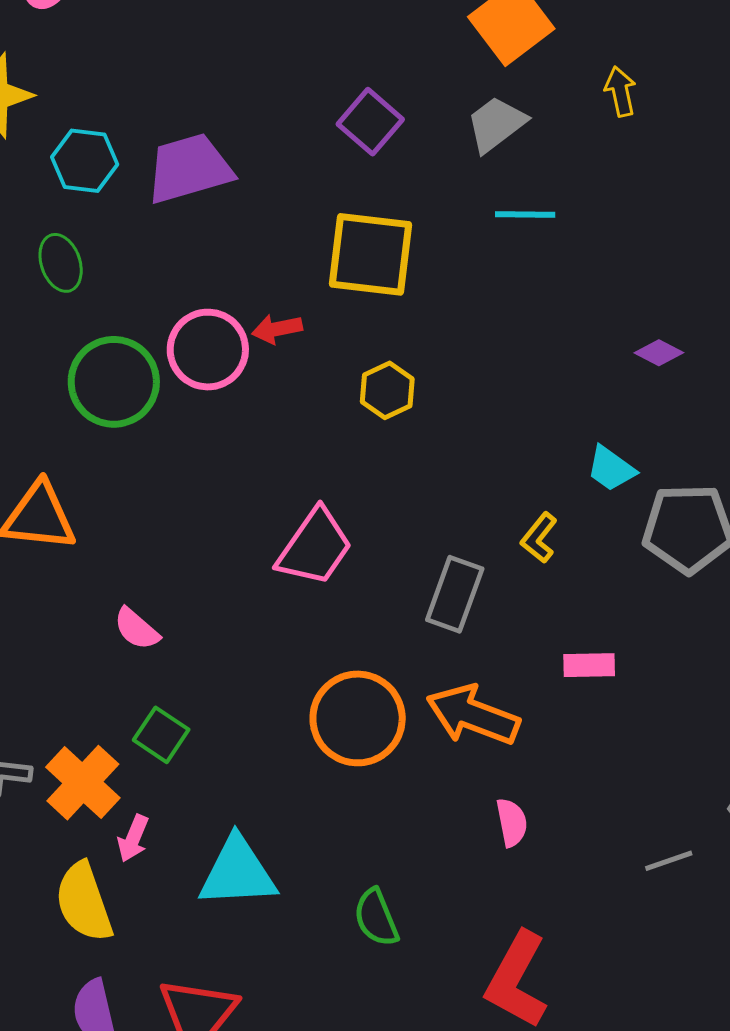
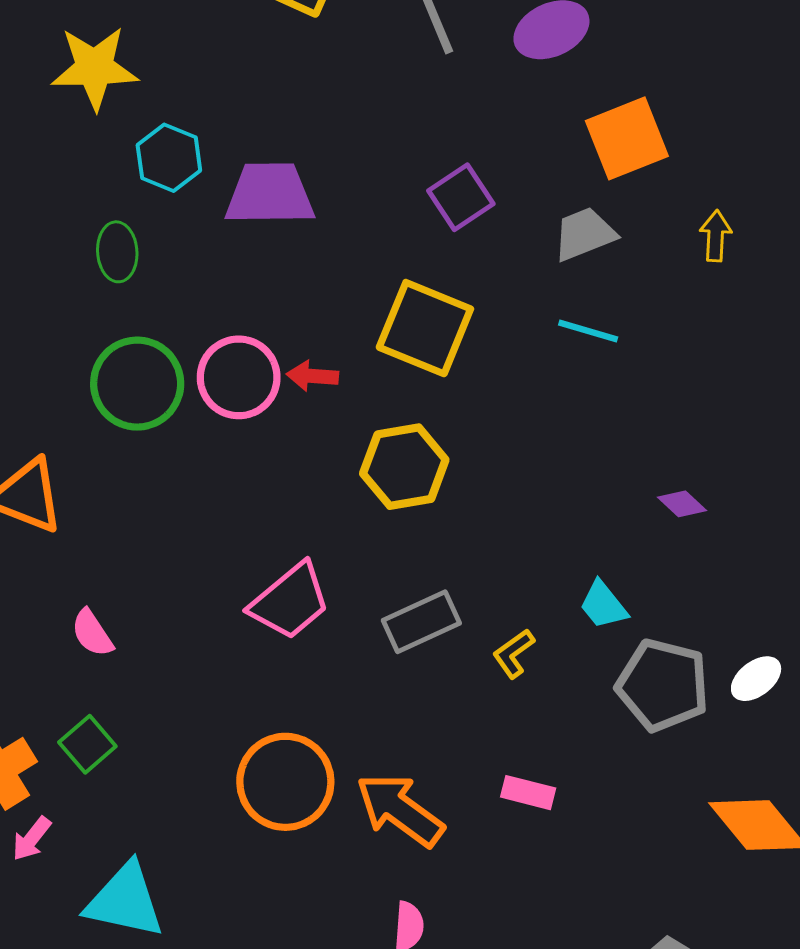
yellow hexagon: (387, 390) -> (404, 467), size x1.5
gray rectangle: (455, 594) -> (421, 622), moved, turned 30

